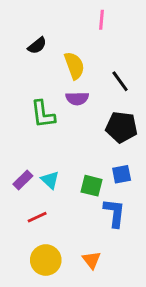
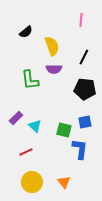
pink line: (102, 20) -> (81, 20), moved
black line: (120, 81) -> (84, 57), turned 63
purple rectangle: (23, 180) -> (16, 118), moved

